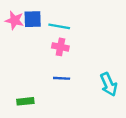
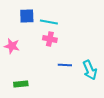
pink star: (14, 20) -> (12, 46), moved
blue line: (62, 78) -> (65, 65), moved

